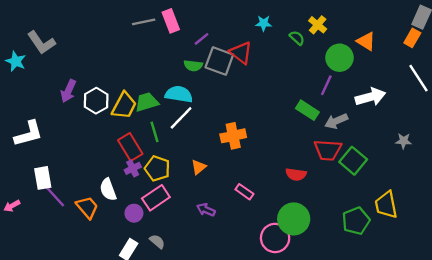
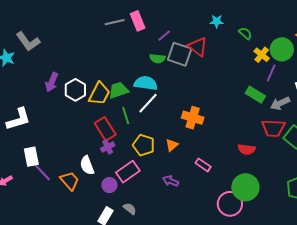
yellow cross: (318, 25) -> (262, 55), moved
orange cross: (233, 136) -> (193, 118), turned 30
orange triangle: (199, 167) -> (172, 145), moved
yellow pentagon: (157, 168) -> (144, 145), moved

